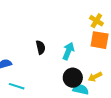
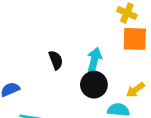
black circle: (73, 78) -> (94, 85), moved

